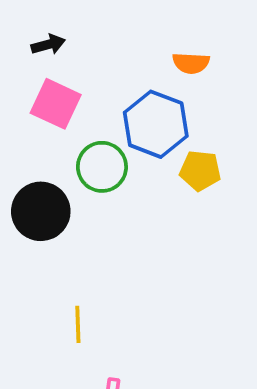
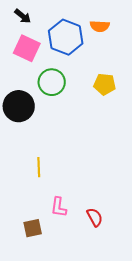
black arrow: (48, 44) -> (23, 16), turned 54
blue hexagon: (156, 124) -> (66, 37), moved

